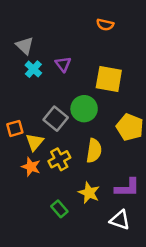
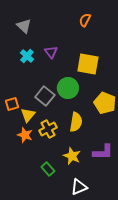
orange semicircle: (105, 25) -> (85, 20), turned 104
gray triangle: (25, 46) -> (24, 26), moved
white triangle: (120, 220) -> (79, 187), moved, turned -42

